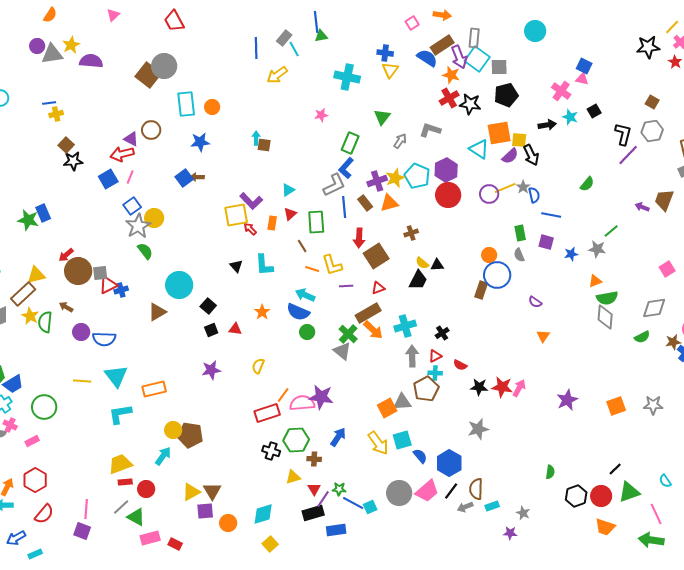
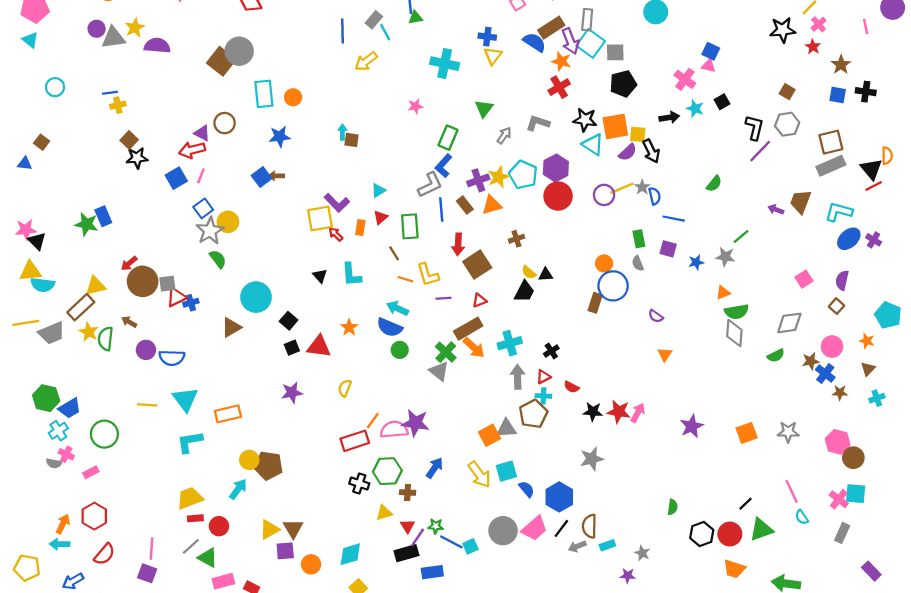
black star: (470, 104) -> (585, 120), moved
red triangle: (235, 329) -> (319, 347), size x1.6
pink line: (656, 514) -> (792, 491), moved

